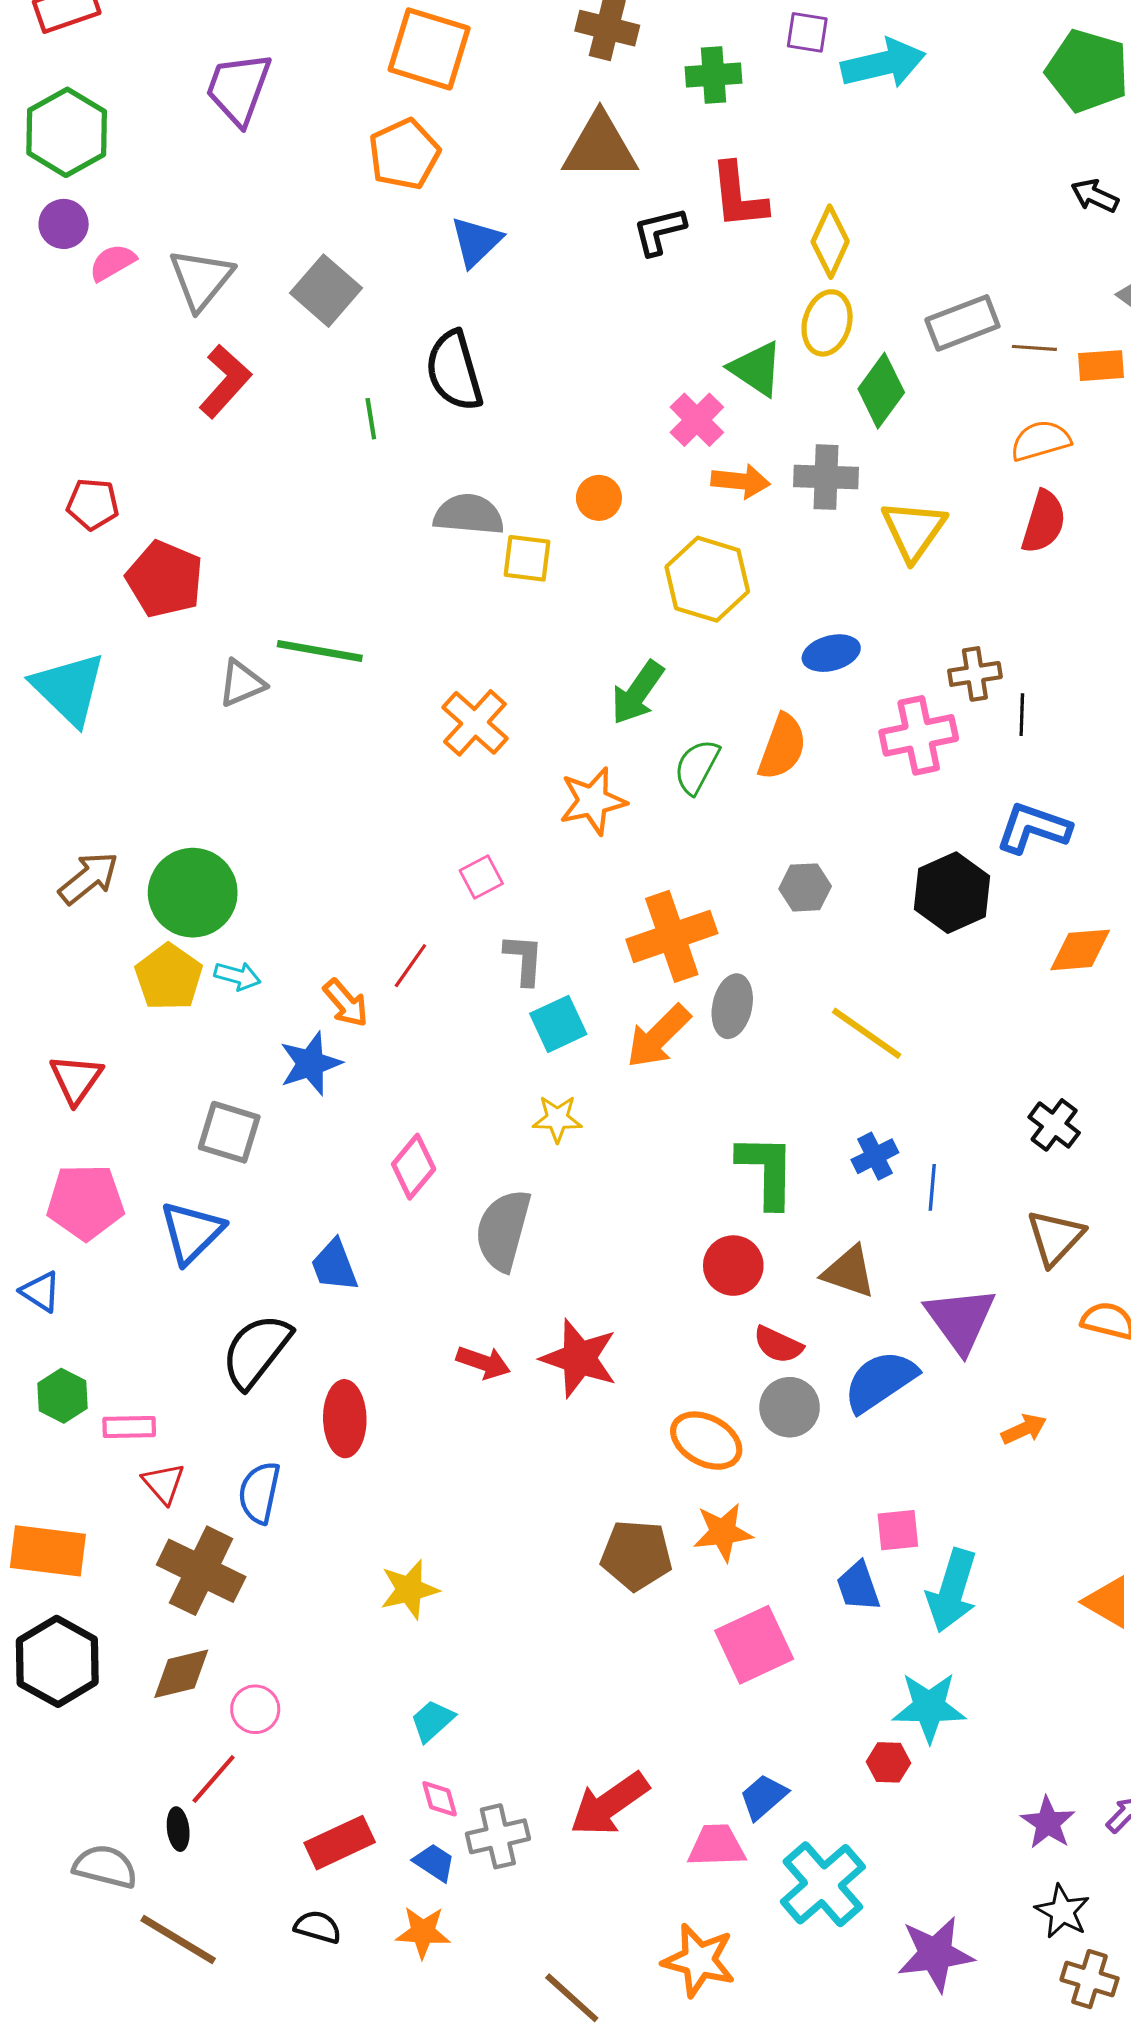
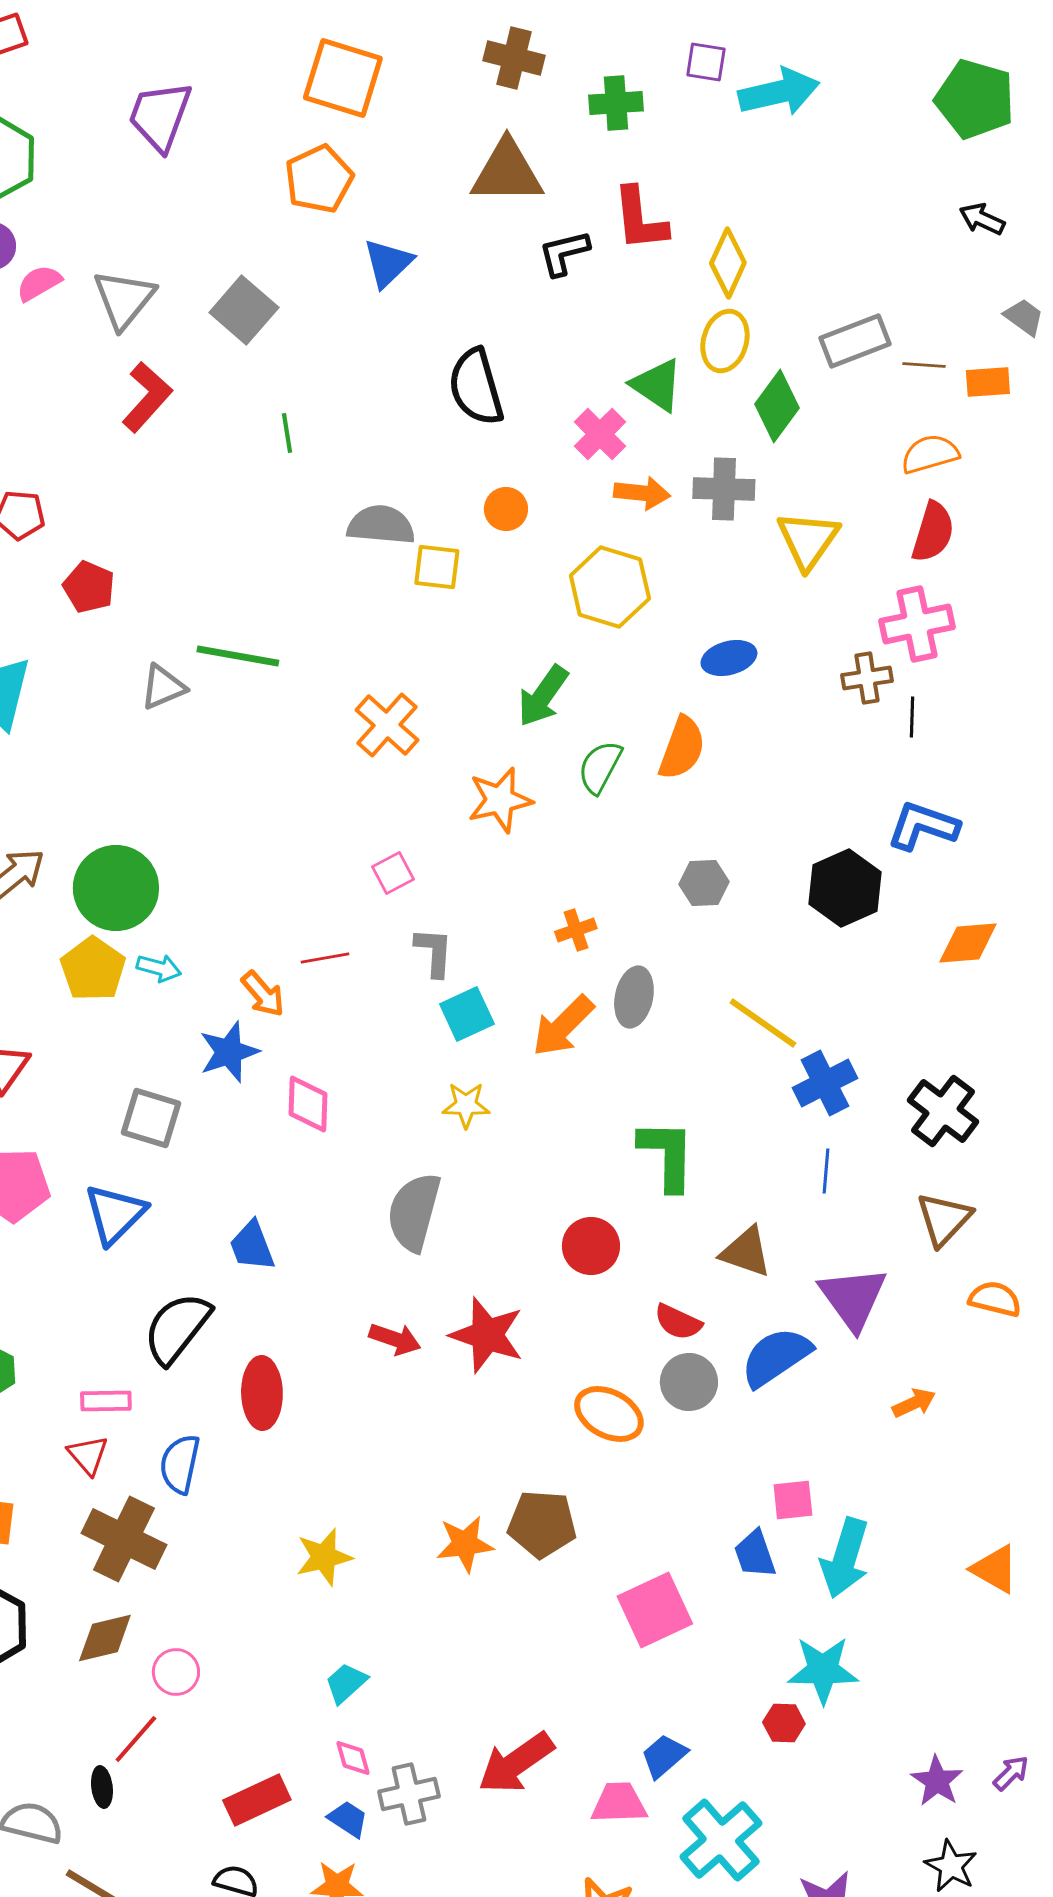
black semicircle: (454, 371) -> (476, 387), moved
red pentagon: (165, 579) -> (89, 587), size x0.7
pink cross: (919, 735) -> (917, 624), moved
orange cross: (672, 936) -> (576, 930), size x0.5
red line: (410, 966) -> (325, 958), turned 45
black cross: (1054, 1125) -> (943, 1111), size x1.4
blue cross: (875, 1156) -> (825, 1083), moved, size x1.4
pink diamond: (414, 1167) -> (308, 1104), moved, turned -38
red circle: (733, 1266) -> (591, 1246), moved
pink rectangle: (129, 1427) -> (106, 1401), moved
orange star: (723, 1532) -> (465, 1544), moved

